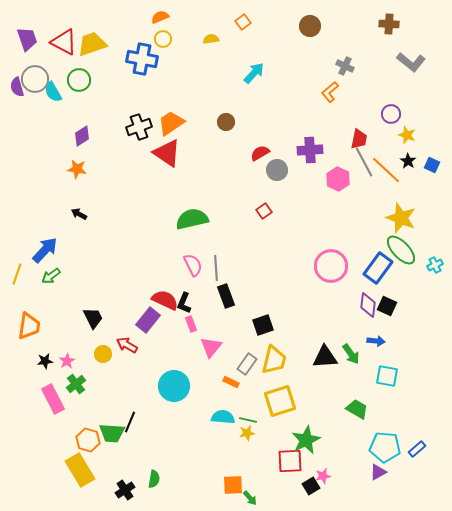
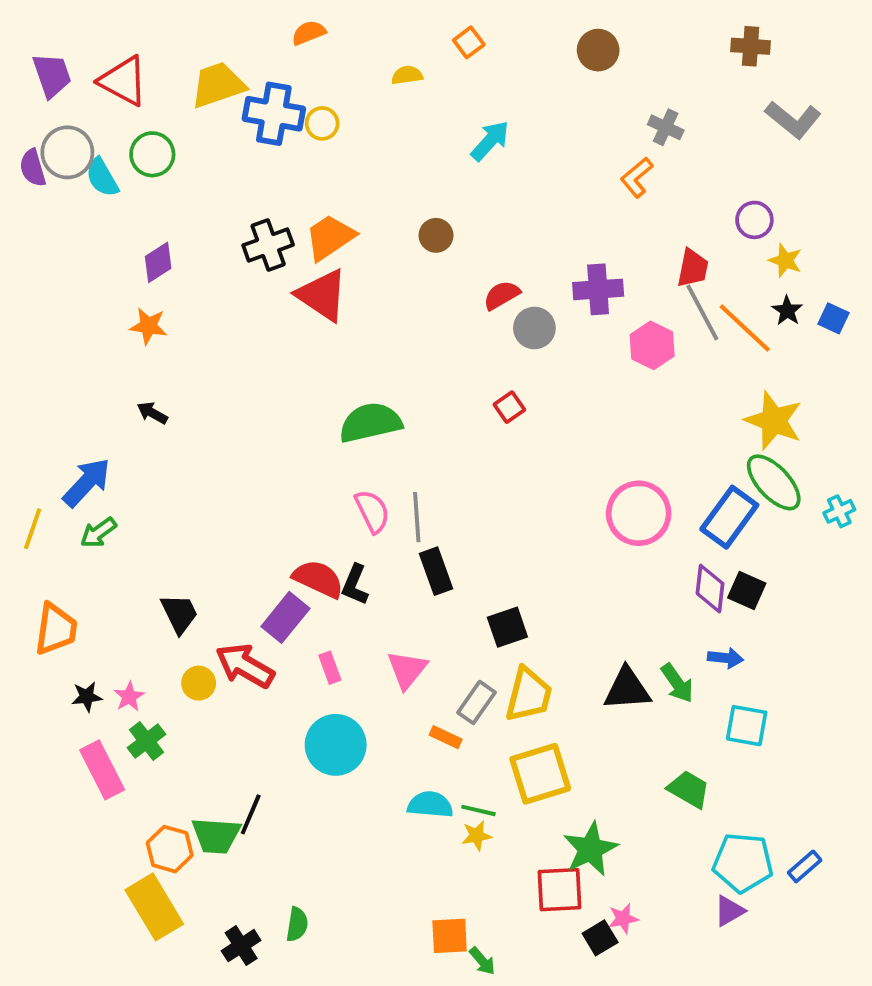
yellow circle: (163, 39) -> (322, 123), moved
yellow trapezoid: (92, 44) -> (218, 85), moved
pink rectangle: (191, 324) -> (330, 668), moved
red arrow: (127, 345) -> (245, 666), size x1.4

